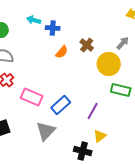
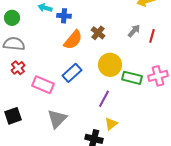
orange semicircle: (62, 52) -> (73, 40), size x1.5
yellow circle: (109, 64) -> (110, 65), moved
blue rectangle: (61, 105) -> (72, 73), moved

